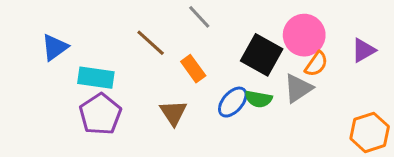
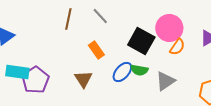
brown line: (151, 43) -> (68, 19), moved, turned 60
cyan rectangle: (96, 78) -> (17, 72), moved
gray triangle: (298, 88) -> (165, 81), moved

